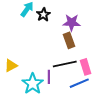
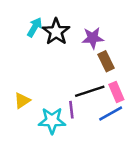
black star: (43, 15) -> (56, 32), size x1.5
brown rectangle: (69, 40) -> (106, 61), moved
cyan star: (33, 84) -> (52, 121), turned -30

